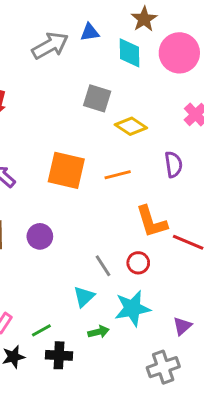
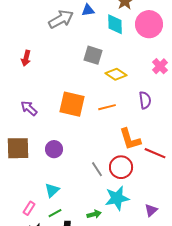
red circle: (138, 263) -> (121, 167), size x1.5
cyan triangle: (84, 297) -> (52, 190), moved

